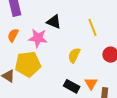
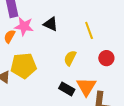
pink star: (38, 38) -> (24, 26), moved
orange triangle: (91, 83) -> (86, 87), size x1.5

